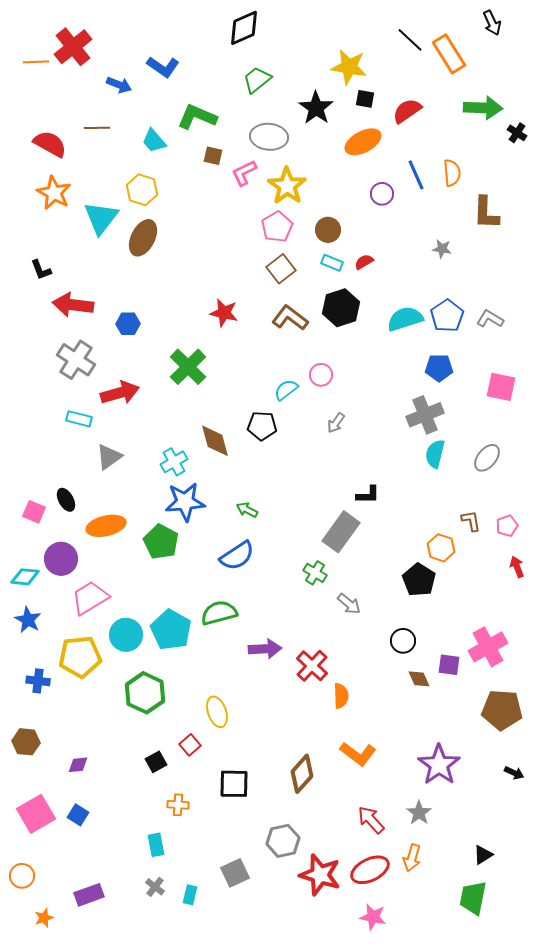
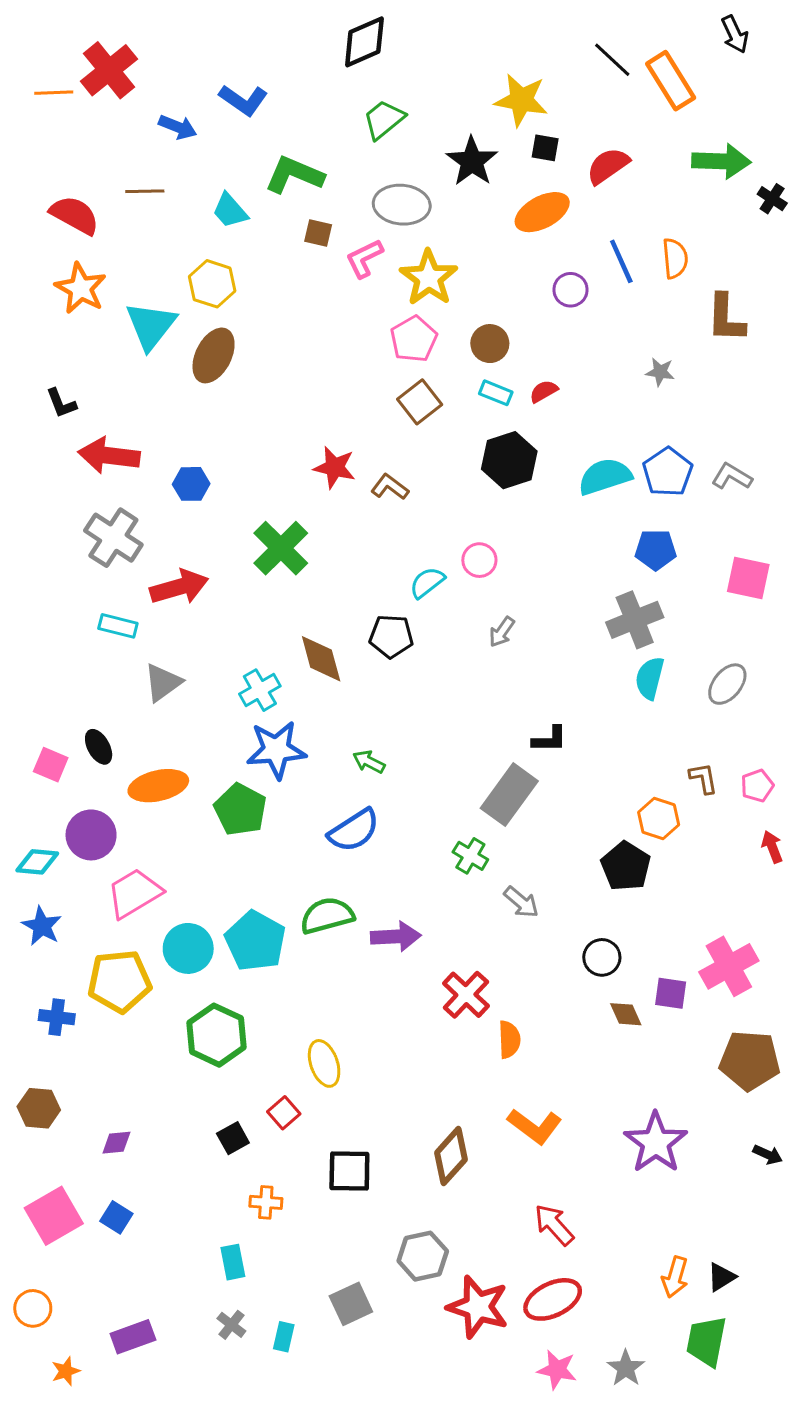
brown L-shape: (290, 318) -> (390, 487), moved, size x0.7
purple arrow: (265, 649) -> (396, 936), moved
gray star: (419, 813) -> (626, 1368), moved
orange arrow: (412, 858) -> (675, 1277), moved

